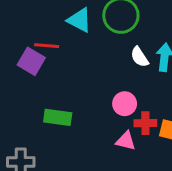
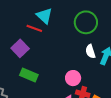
cyan triangle: (79, 20) -> (44, 16), moved
purple square: (31, 61) -> (20, 48), moved

